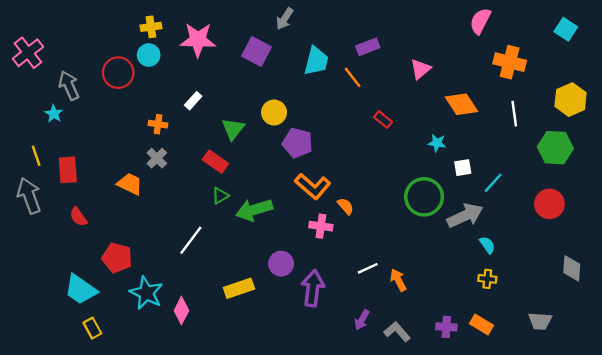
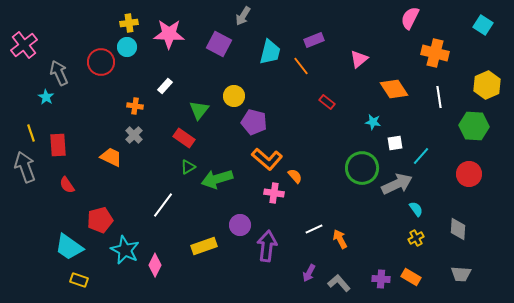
red pentagon: (117, 258) -> (100, 220), turned -30
gray diamond: (572, 268) -> (458, 229), moved
yellow cross: (487, 279) -> (416, 238), turned -35
yellow rectangle: (92, 328) -> (79, 280), turned -42

